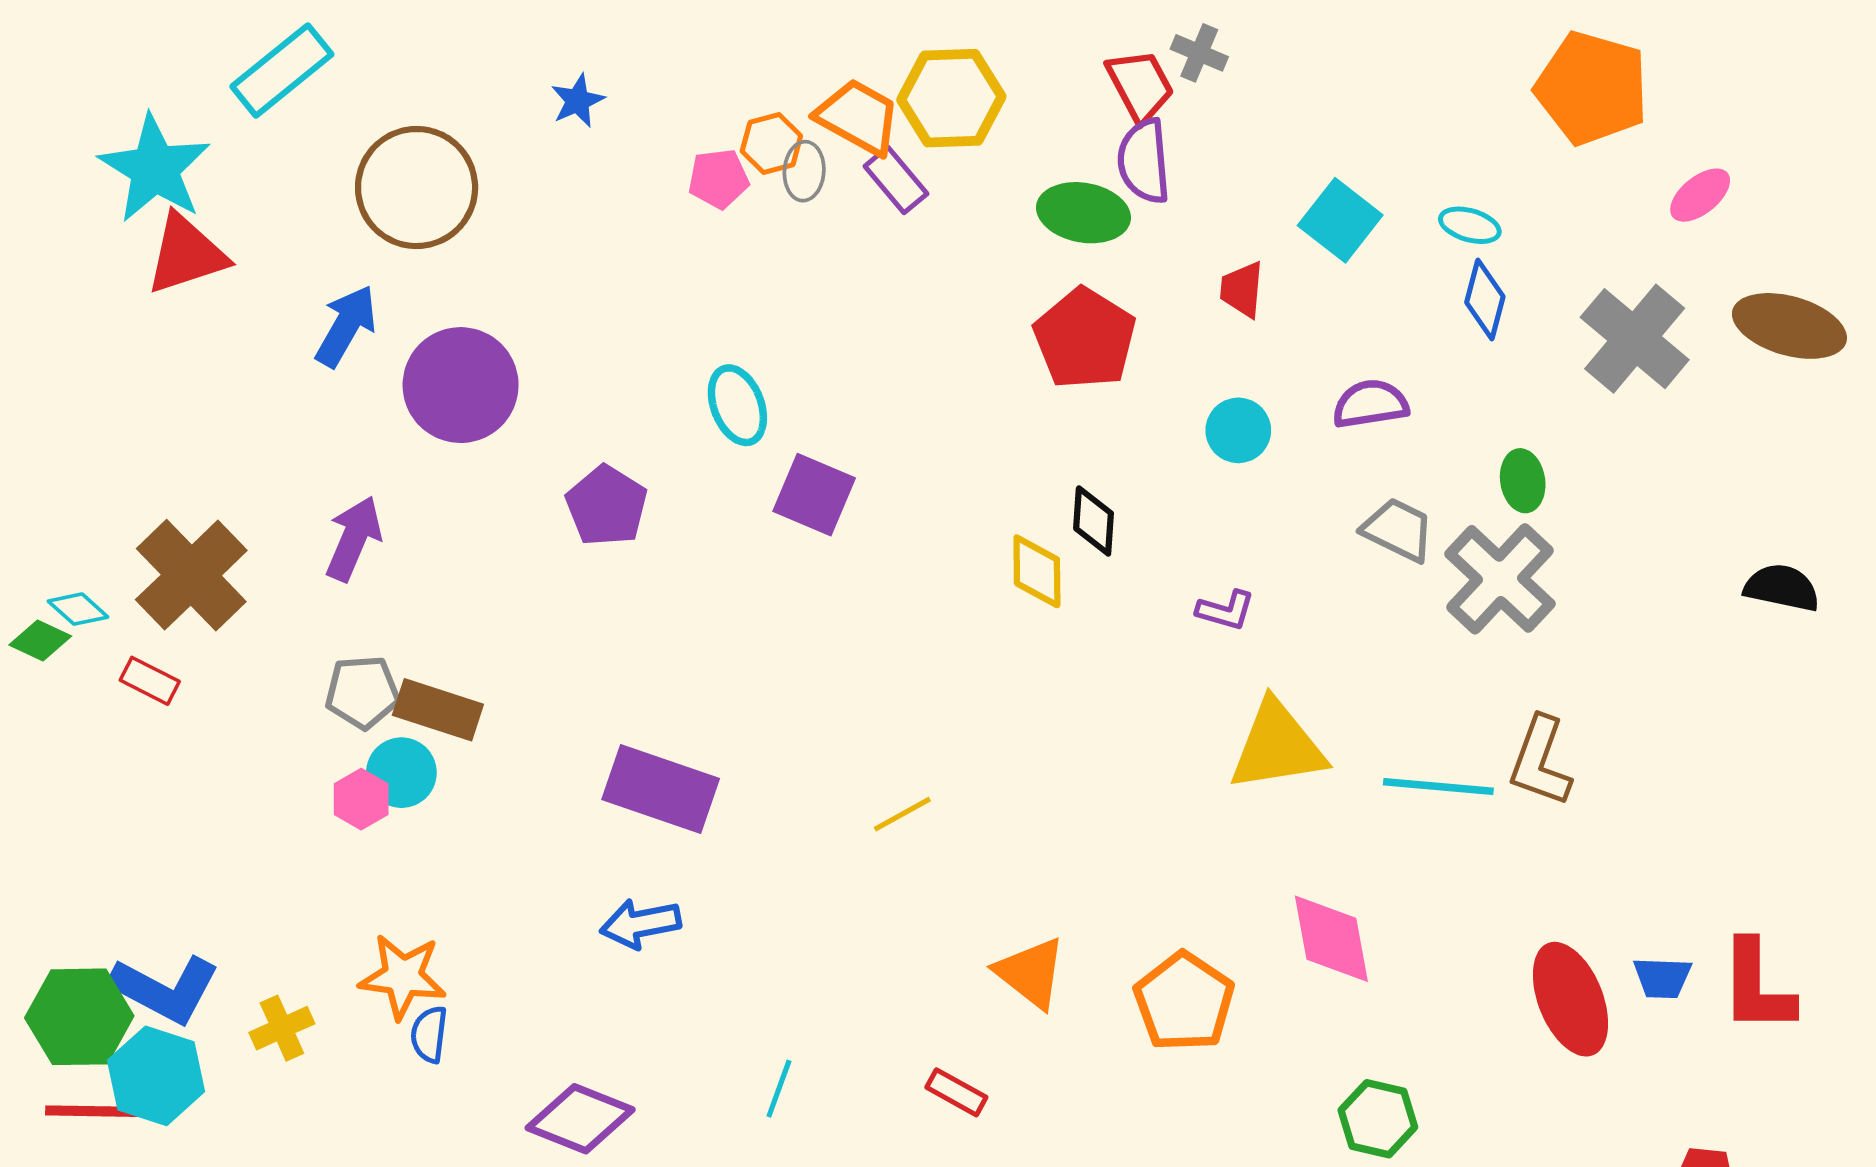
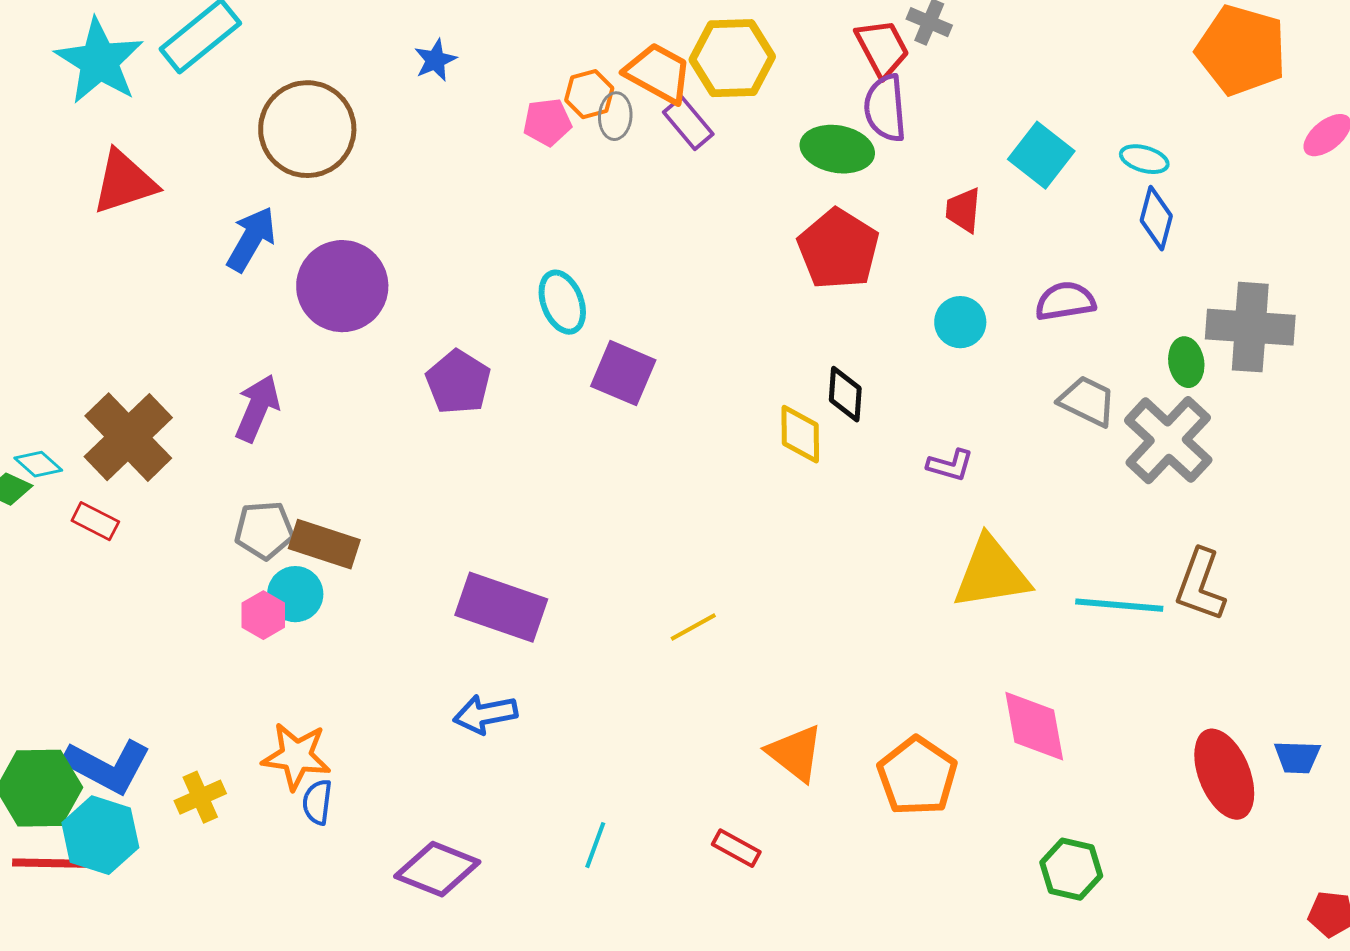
cyan star: (155, 169) -> (99, 61), moved
gray cross: (1635, 339) -> (1250, 327), moved, turned -36

